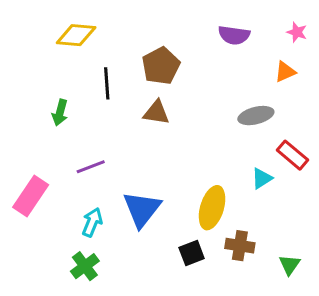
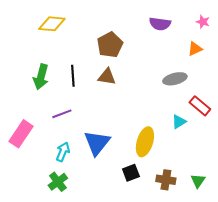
black line: (107, 83) -> (73, 76), moved
green arrow: (60, 113) -> (41, 77), size x1.4
brown cross: (240, 246) -> (166, 180), moved

